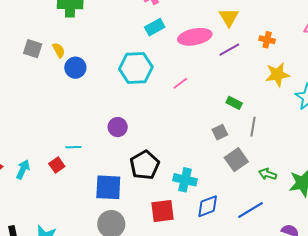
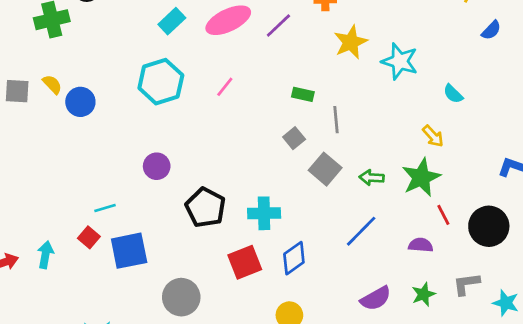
blue square: (108, 187) -> (129, 251), moved
blue diamond: (208, 206) -> (294, 258), moved

